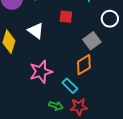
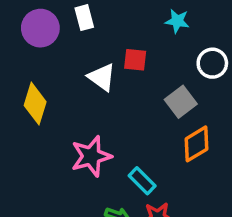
white triangle: (36, 31) -> (102, 77), moved
orange diamond: (84, 65) -> (197, 144), moved

